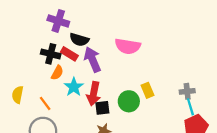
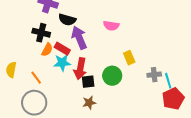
pink semicircle: (128, 46) -> (111, 26), size x0.7
red rectangle: (69, 54) -> (62, 49), moved
cyan star: (74, 87) -> (62, 63), turned 30
yellow rectangle: (148, 90) -> (129, 58), moved
gray cross: (187, 91) -> (154, 75), moved

